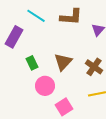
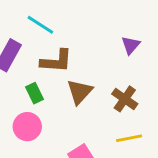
brown L-shape: (71, 17) -> (56, 61), moved
pink circle: (45, 86) -> (27, 127), moved

